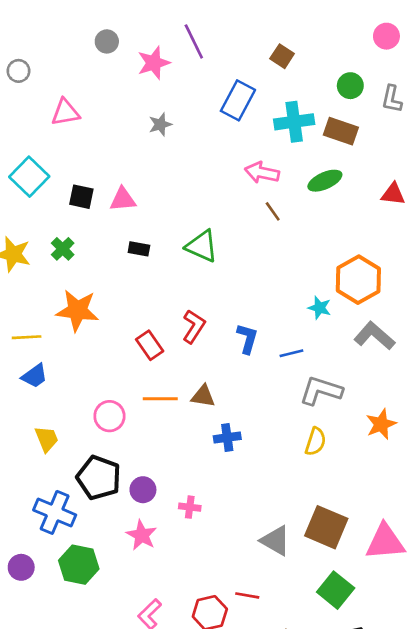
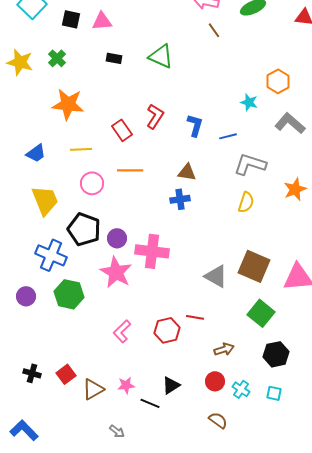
orange hexagon: (358, 280) -> (278, 81), size x0.7
yellow line: (27, 337) -> (81, 149), moved
brown triangle: (203, 396) -> (187, 172), moved
yellow trapezoid: (47, 439) -> (45, 200), size x1.5
pink cross: (190, 507) -> (152, 251), size x2.0
pink star: (142, 535) -> (116, 272), size x1.4

